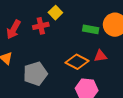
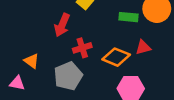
red cross: (41, 26) -> (82, 48), moved
red arrow: (14, 29) -> (62, 25), moved

